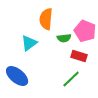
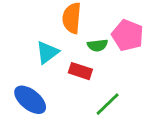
red rectangle: (79, 56) -> (80, 71), moved

